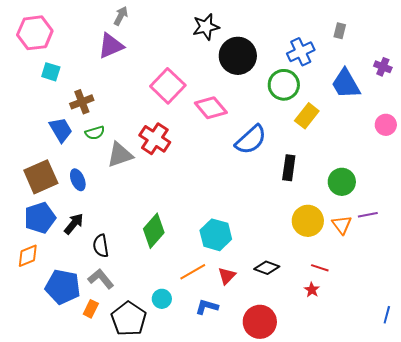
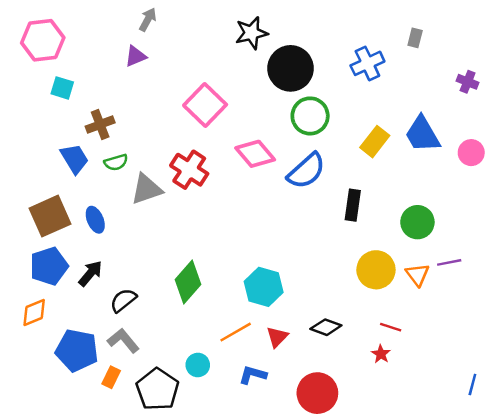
purple triangle: (111, 46) -> (136, 56), size x0.7
blue trapezoid: (346, 84) -> (422, 134), moved
green circle: (284, 85) -> (310, 116), moved
pink diamond: (211, 108) -> (255, 154), moved
black semicircle: (101, 246) -> (123, 300), turned 60

